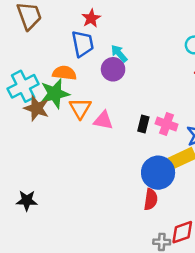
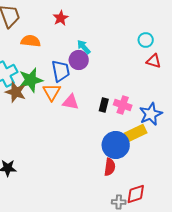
blue trapezoid: (83, 44) -> (61, 71), moved
orange semicircle: (64, 73) -> (31, 41), moved

